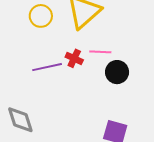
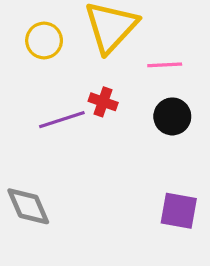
pink line: (100, 52) -> (165, 65), moved

